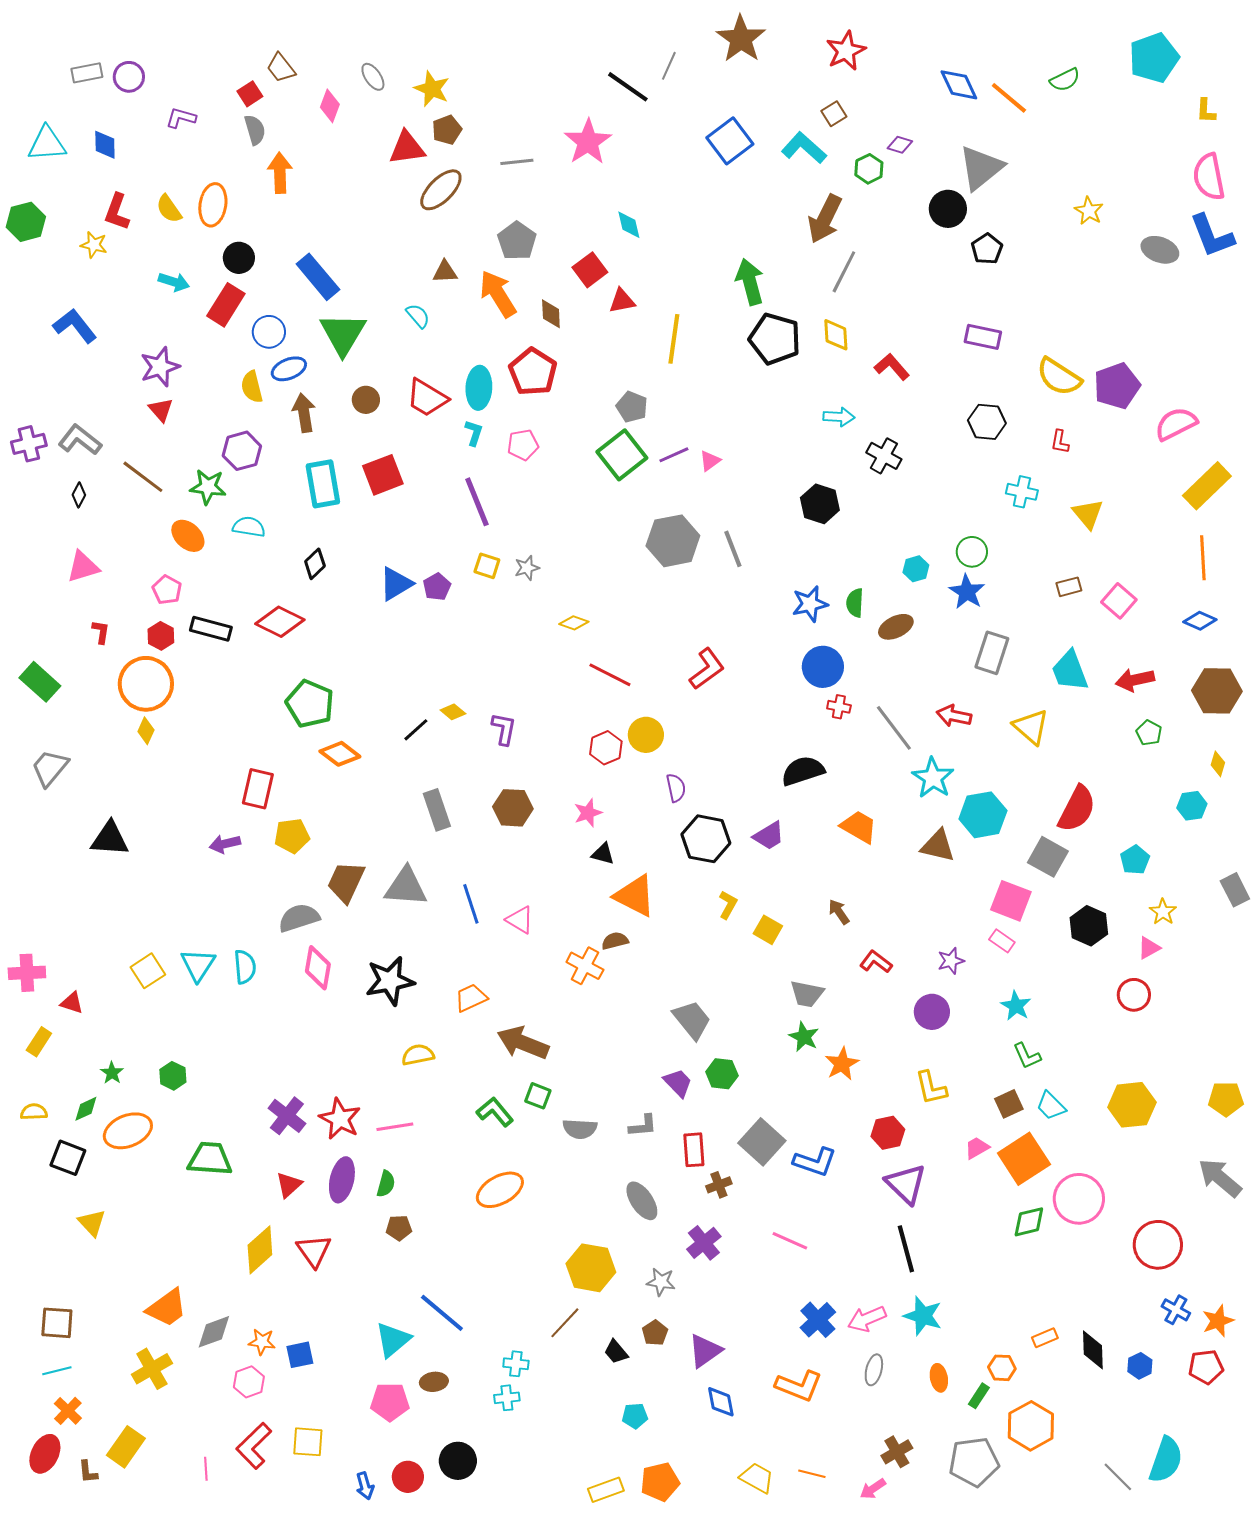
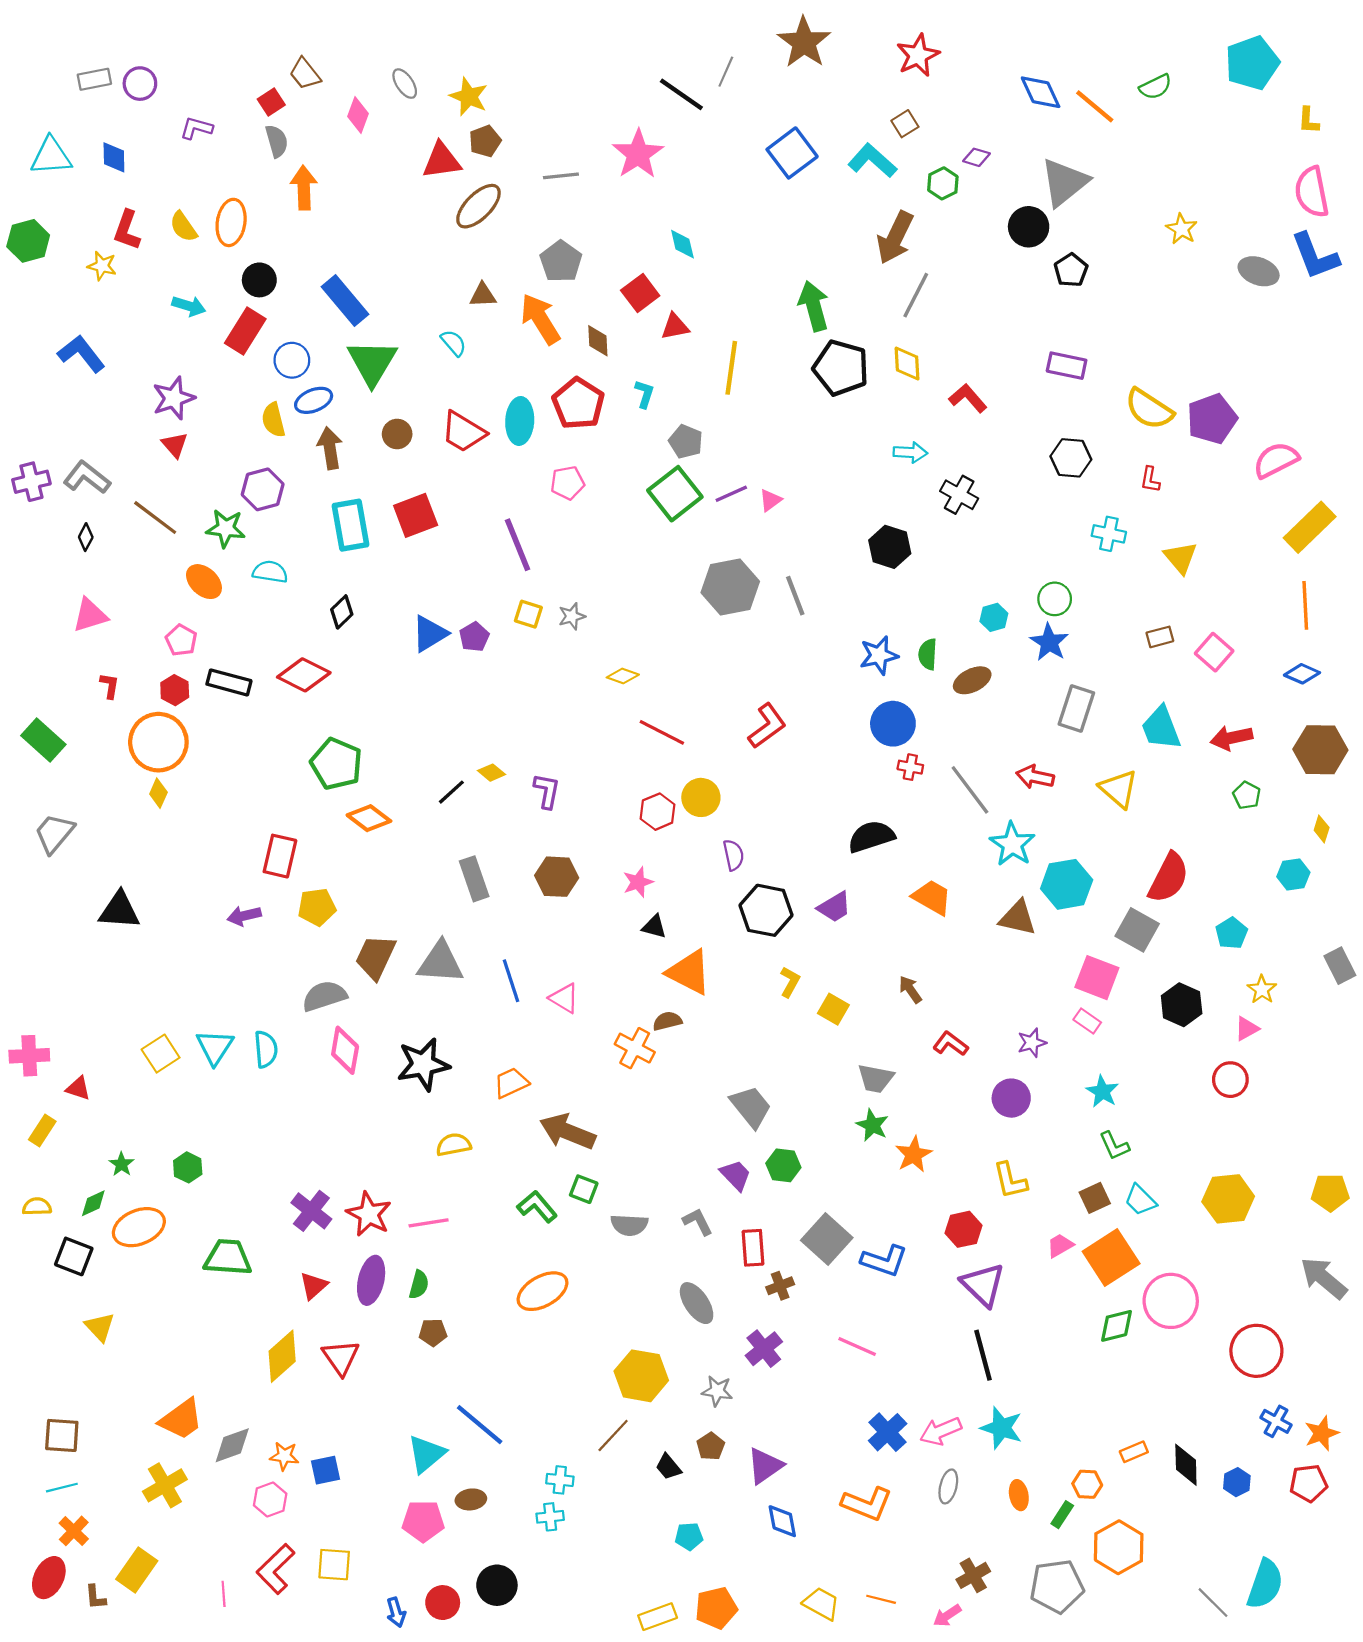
cyan L-shape: (474, 433) -> (644, 394), moved
gray L-shape: (643, 1126) -> (698, 1222), turned -112

